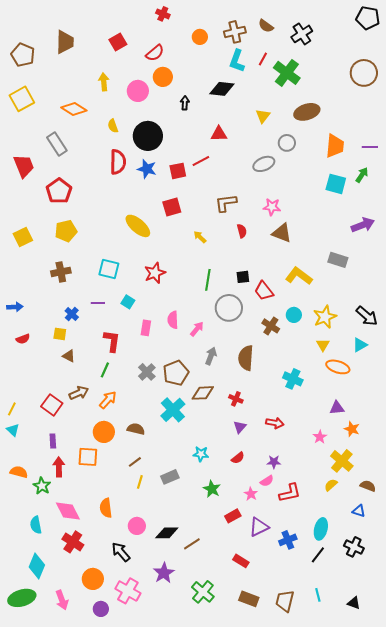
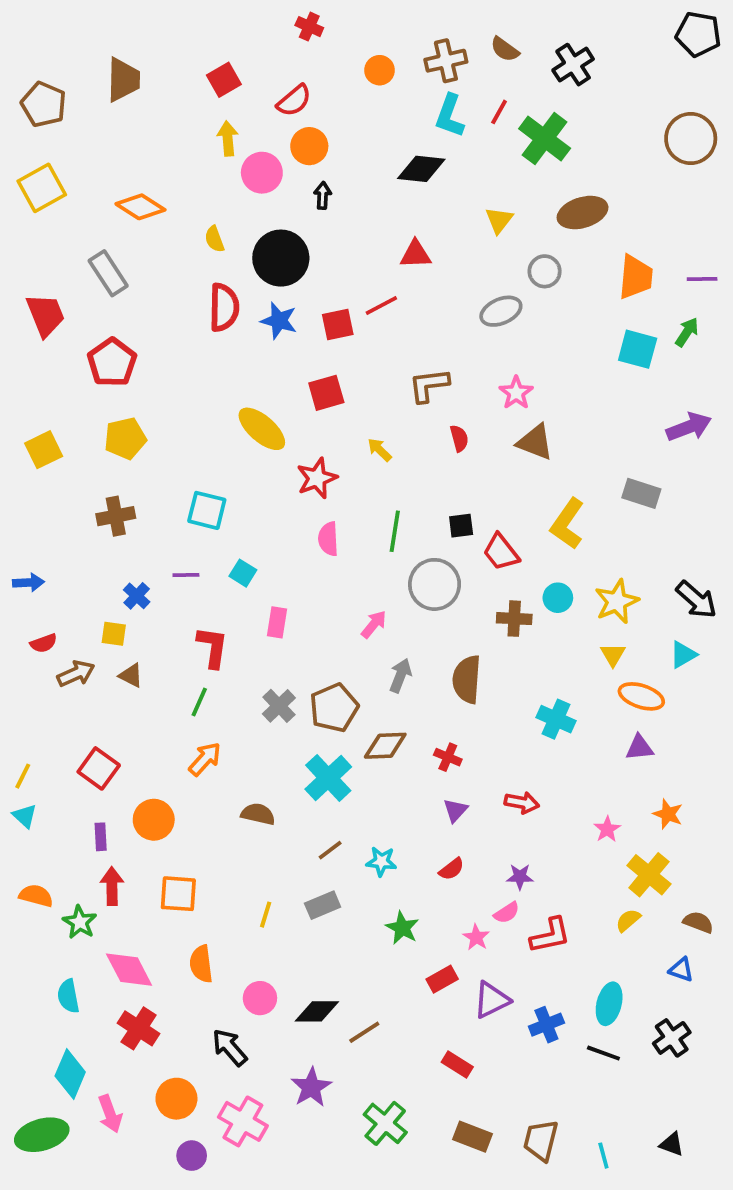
yellow arrow: (104, 82) -> (228, 139), moved
black arrow: (185, 103) -> (323, 195), moved
pink star: (272, 207) -> (516, 393), turned 30
red star: (155, 273) -> (317, 478), moved
yellow L-shape: (299, 276) -> (567, 524), turned -92
pink semicircle: (173, 320) -> (328, 539), moved
brown cross: (271, 326) -> (514, 619), turned -30
brown arrow: (79, 393) -> (76, 674), moved
purple triangle: (337, 408) -> (639, 748), moved
orange circle: (104, 432) -> (154, 820), moved
orange square: (88, 457) -> (178, 894), moved
brown line: (135, 462) -> (330, 850), moved
black cross: (354, 547) -> (672, 1038), turned 30
black line: (318, 555) -> (603, 1053), turned 72
cyan line: (318, 595) -> (603, 1156), moved
pink arrow: (62, 600) -> (110, 1114), moved

